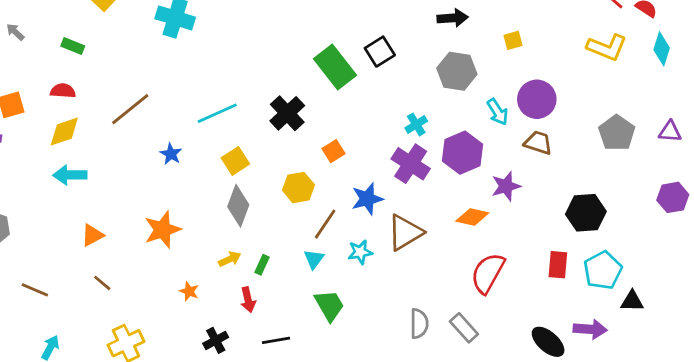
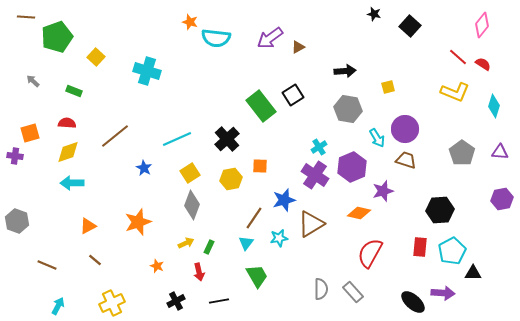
cyan diamond: (662, 49) -> (494, 106), moved
orange square: (334, 151) -> (260, 166), turned 35
yellow hexagon: (298, 188) -> (231, 179), moved

